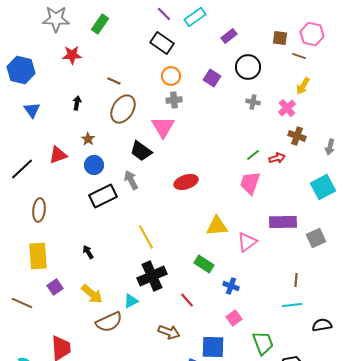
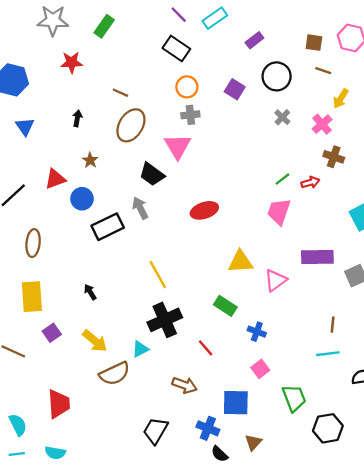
brown line: (299, 56) -> (323, 71), moved
gray cross: (253, 102) -> (282, 117), turned 32
blue circle: (94, 165) -> (82, 199), moved

